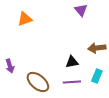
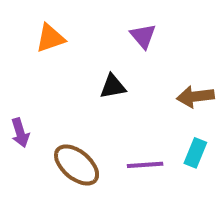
purple triangle: (81, 10) -> (143, 36), moved
black triangle: (72, 62) -> (113, 86), moved

